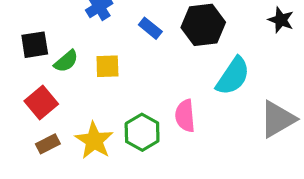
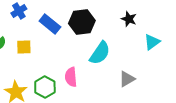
blue rectangle: (150, 28) -> (50, 24), size x1.5
gray triangle: (278, 119) -> (127, 79), size x0.7

